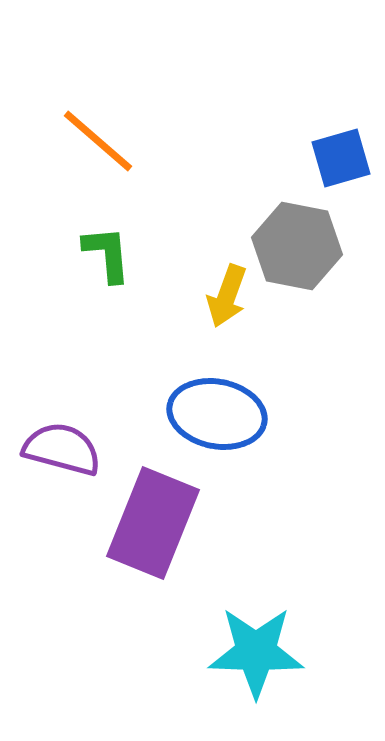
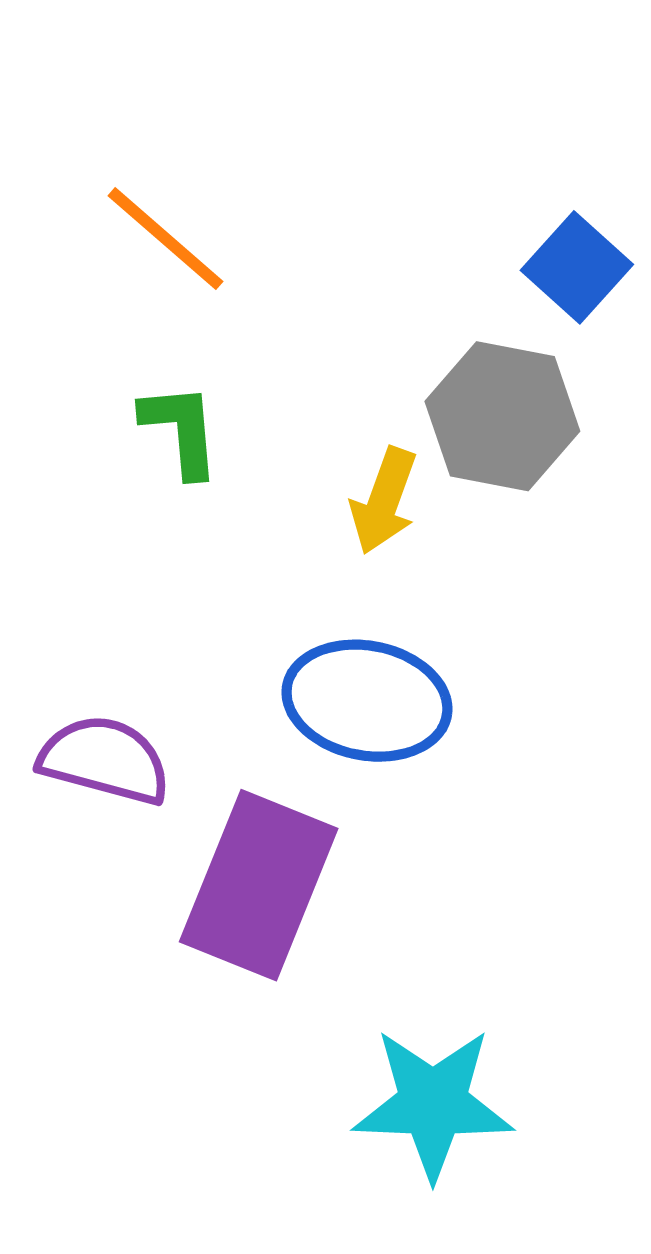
blue square: (341, 158) -> (577, 267), turned -32

